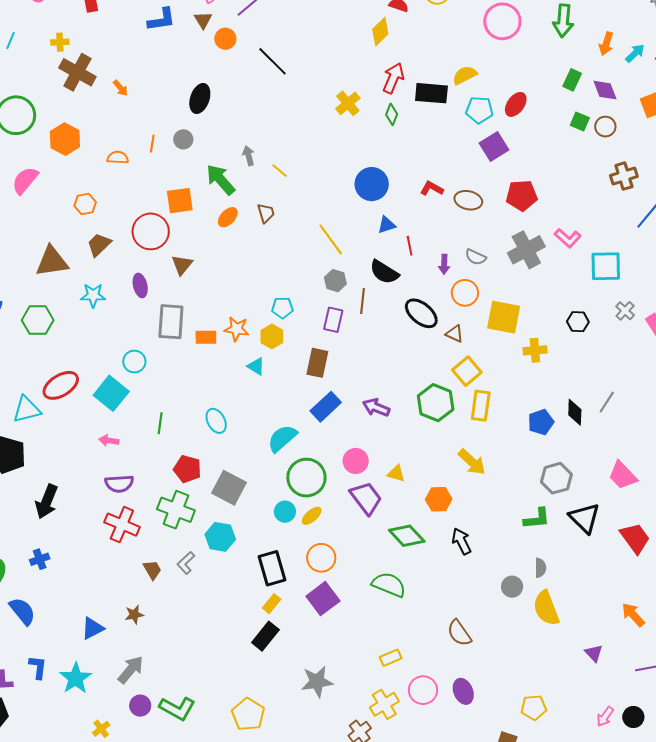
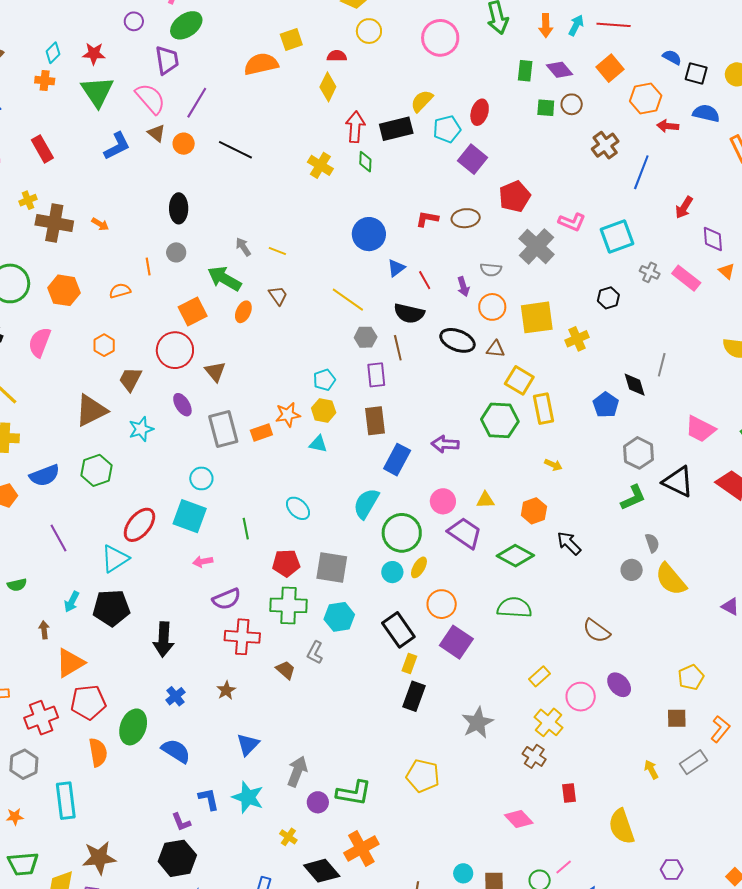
yellow arrow: (472, 462) -> (553, 465), size x0.6
brown star: (134, 615) -> (226, 690), moved

